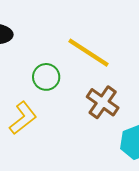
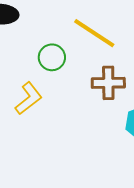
brown cross: (103, 102) -> (108, 83), turned -36

